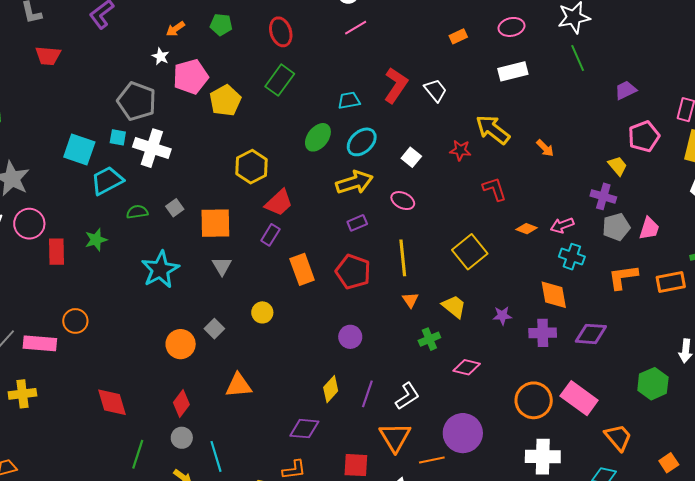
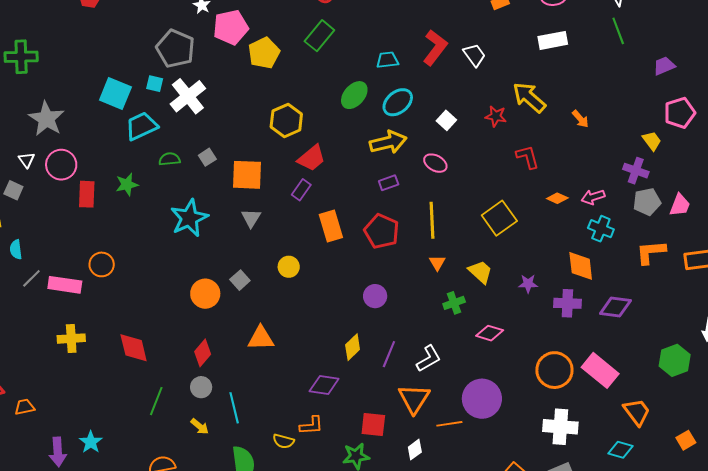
white cross: (152, 148) -> (188, 96), turned 30
yellow cross: (22, 394) -> (71, 339), moved

